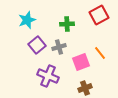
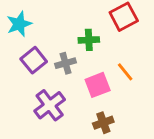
green cross: (67, 24) -> (89, 40), moved
purple cross: (48, 76) -> (50, 105), turned 30

